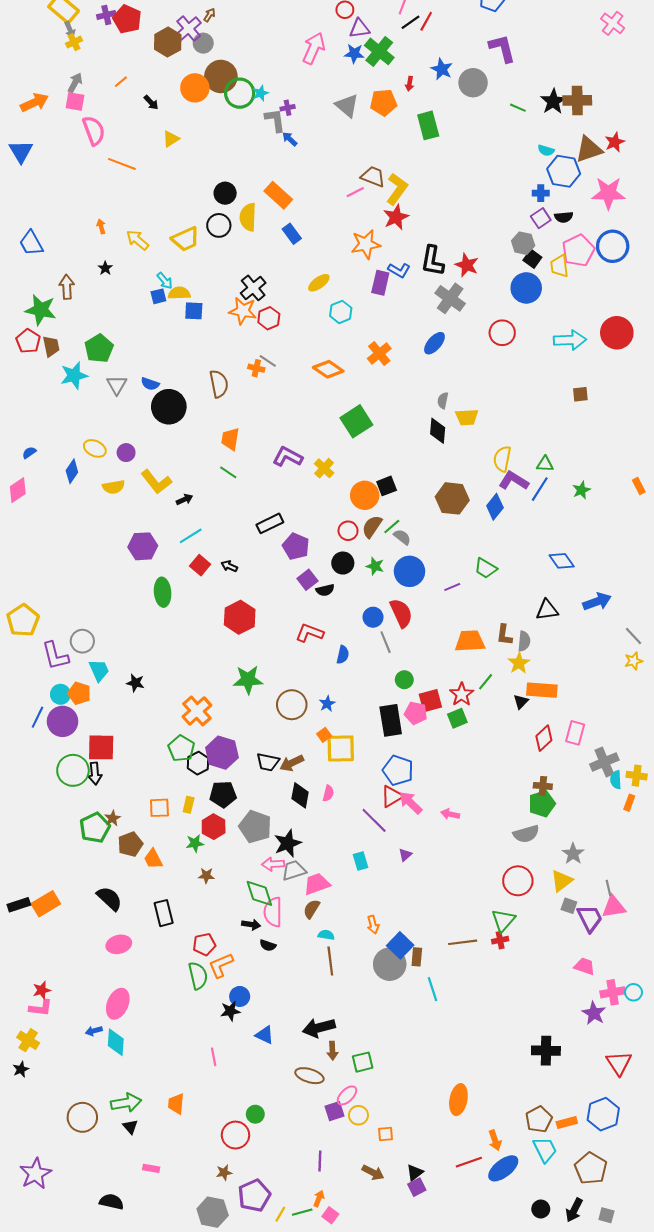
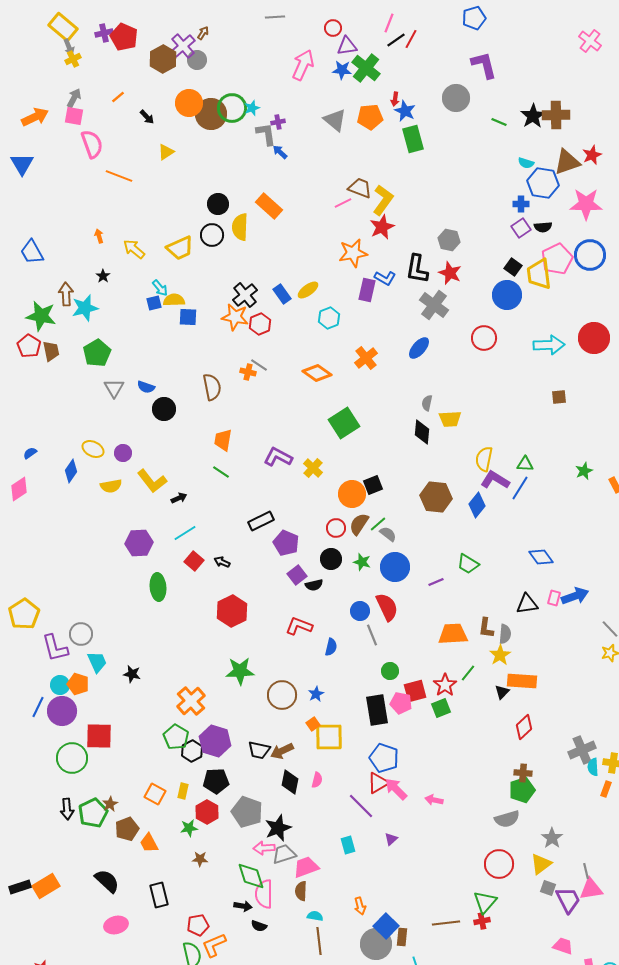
blue star: (442, 69) -> (405, 111), moved
brown circle: (221, 76) -> (211, 114), moved
blue rectangle: (292, 234) -> (282, 294), moved
gray hexagon: (523, 243) -> (449, 240), moved
yellow trapezoid: (560, 266) -> (539, 274), size x1.4
cyan star: (74, 375) -> (85, 308), moved
black circle: (169, 407) -> (164, 409), size x0.7
green star: (581, 490) -> (584, 471), moved
pink rectangle: (575, 733) -> (554, 598), moved, size x0.7
black arrow: (95, 773) -> (67, 809), moved
orange square: (159, 808) -> (155, 794), turned 30
brown semicircle: (312, 909) -> (301, 891), turned -30

